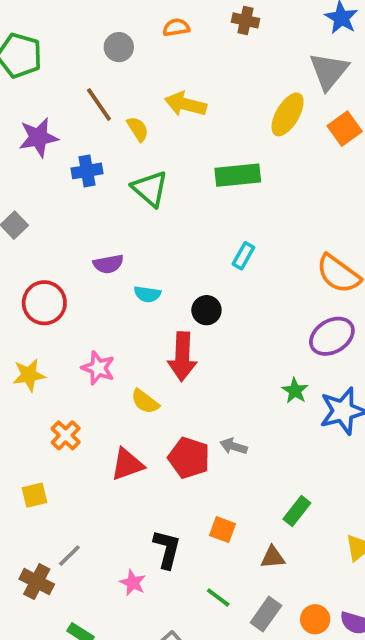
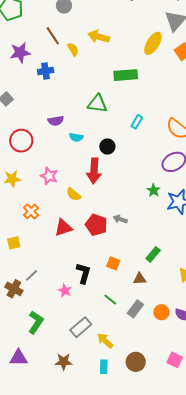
green triangle: (150, 189) -> (97, 104), moved, turned -35
cyan rectangle: (243, 256) -> (137, 122), moved

